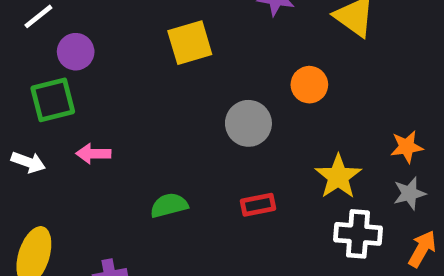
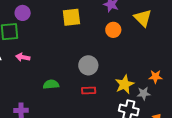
orange circle: (309, 85) -> (113, 30), moved
gray circle: (248, 123) -> (88, 65), moved
gray star: (409, 193) -> (144, 93), moved

